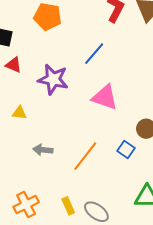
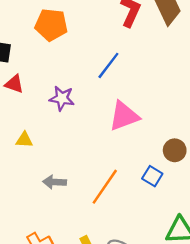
purple star: (53, 79) -> (62, 98), size x0.7
pink triangle: (105, 97) -> (124, 116), turned -36

